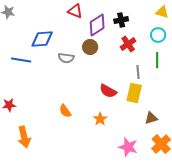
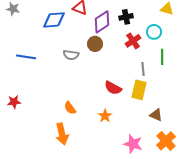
cyan circle: (158, 35) -> (154, 32), moved
blue diamond: (42, 39) -> (54, 20), moved
brown triangle: (151, 118) -> (156, 115), turned 40
orange arrow: (24, 137) -> (62, 134), moved

